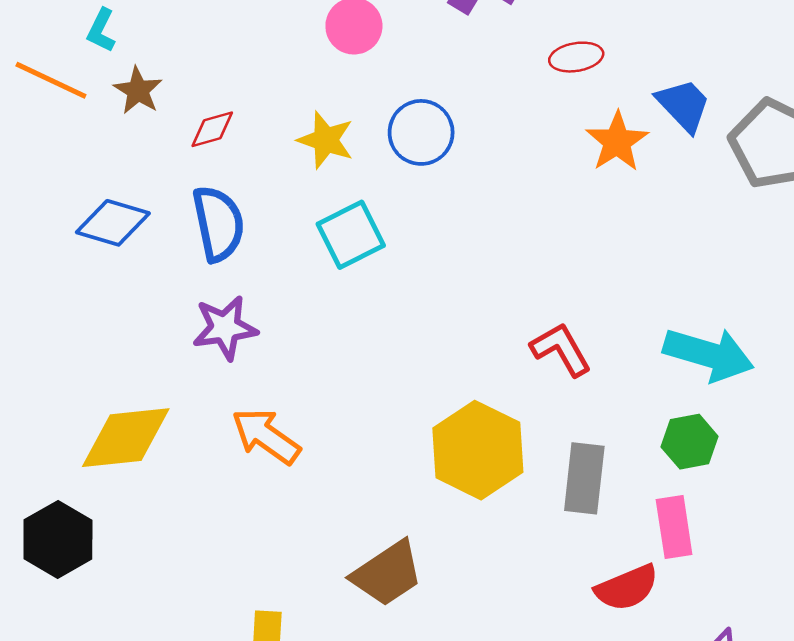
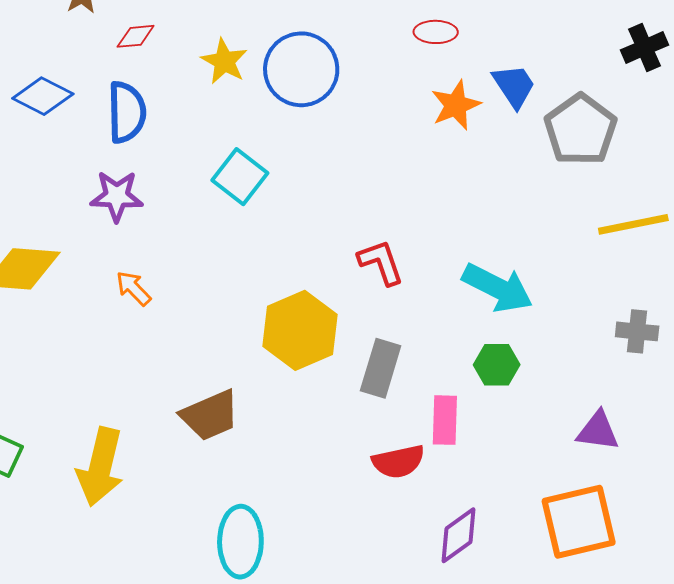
blue circle: (421, 132) -> (301, 69), size x1.4
cyan square: (351, 235) -> (240, 177), moved, turned -36
orange arrow: (266, 436) -> (134, 288), size x0.7
green hexagon: (690, 442) -> (497, 365), moved

